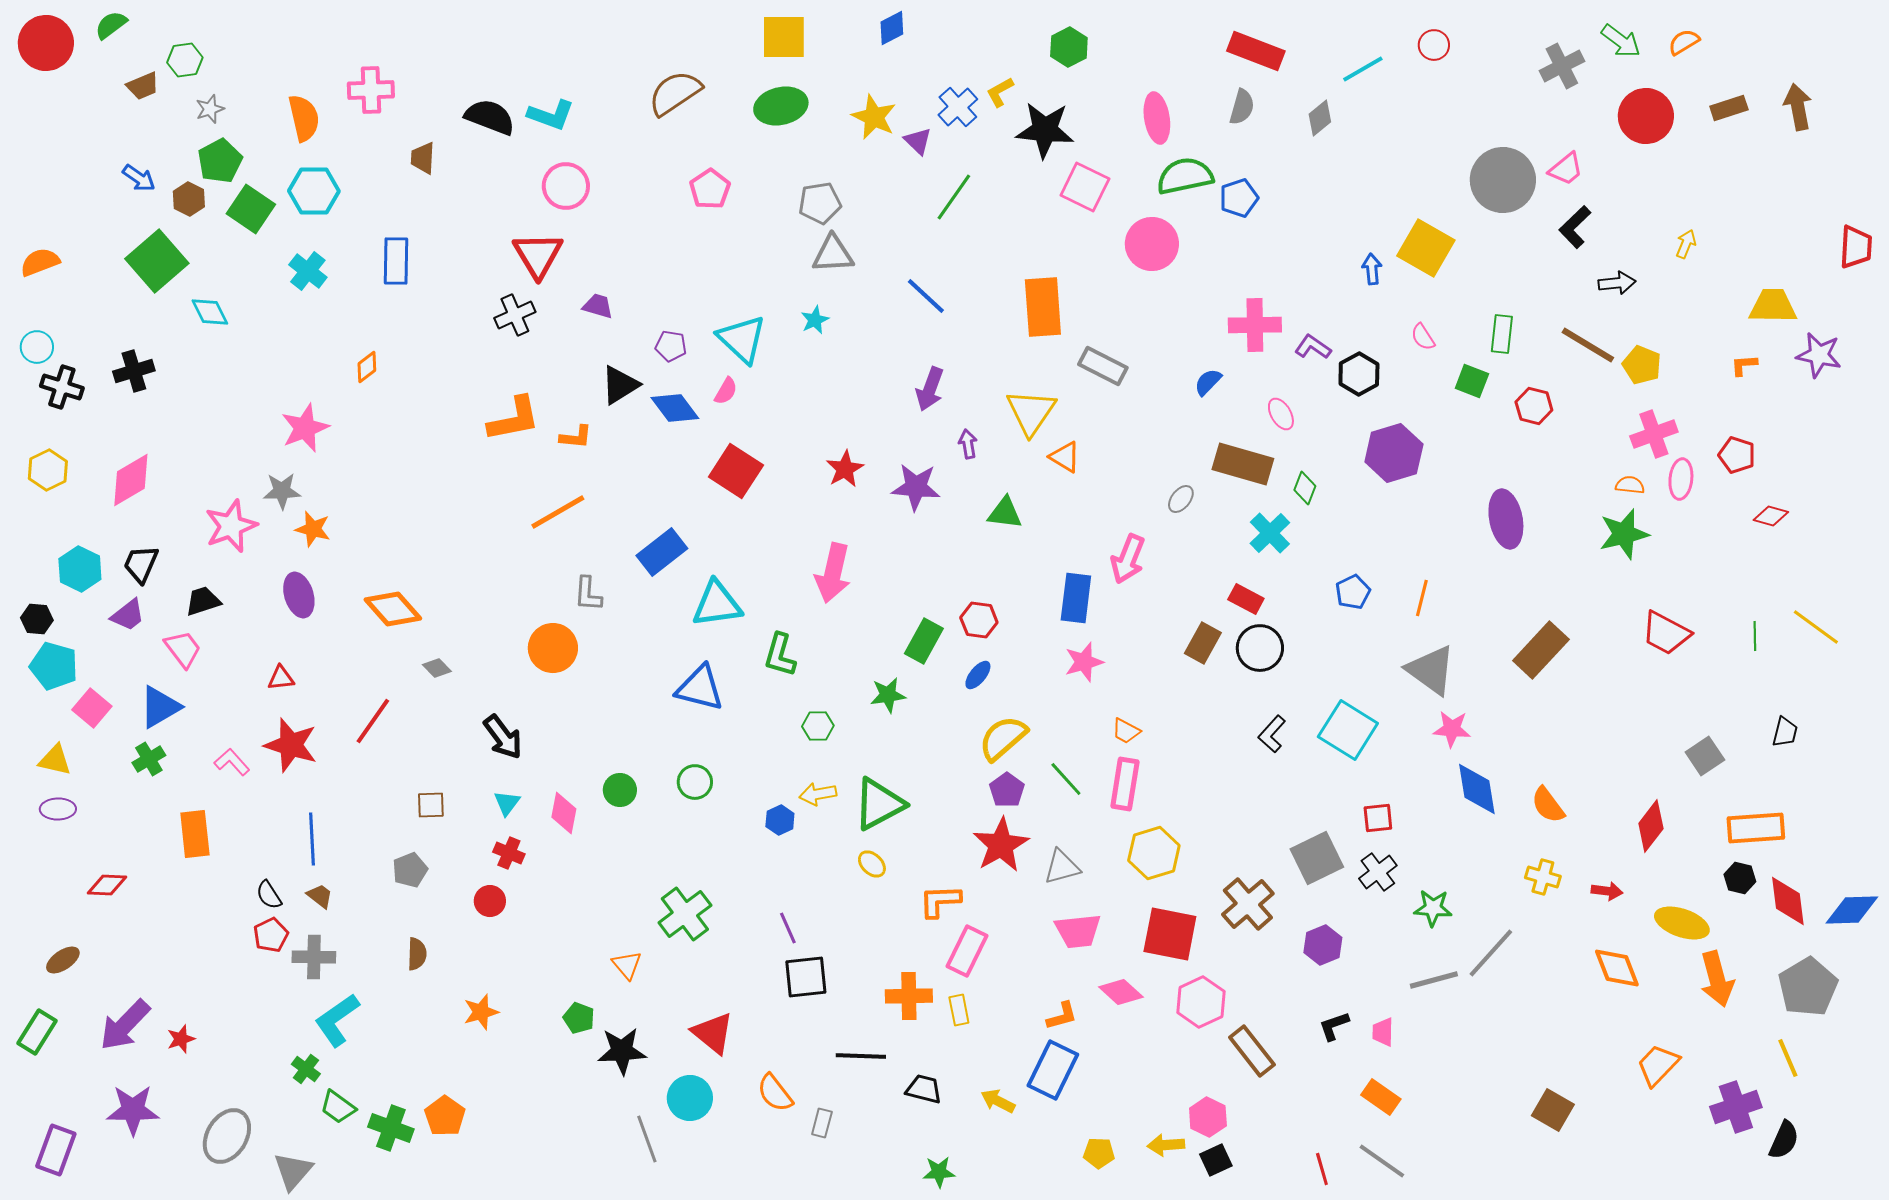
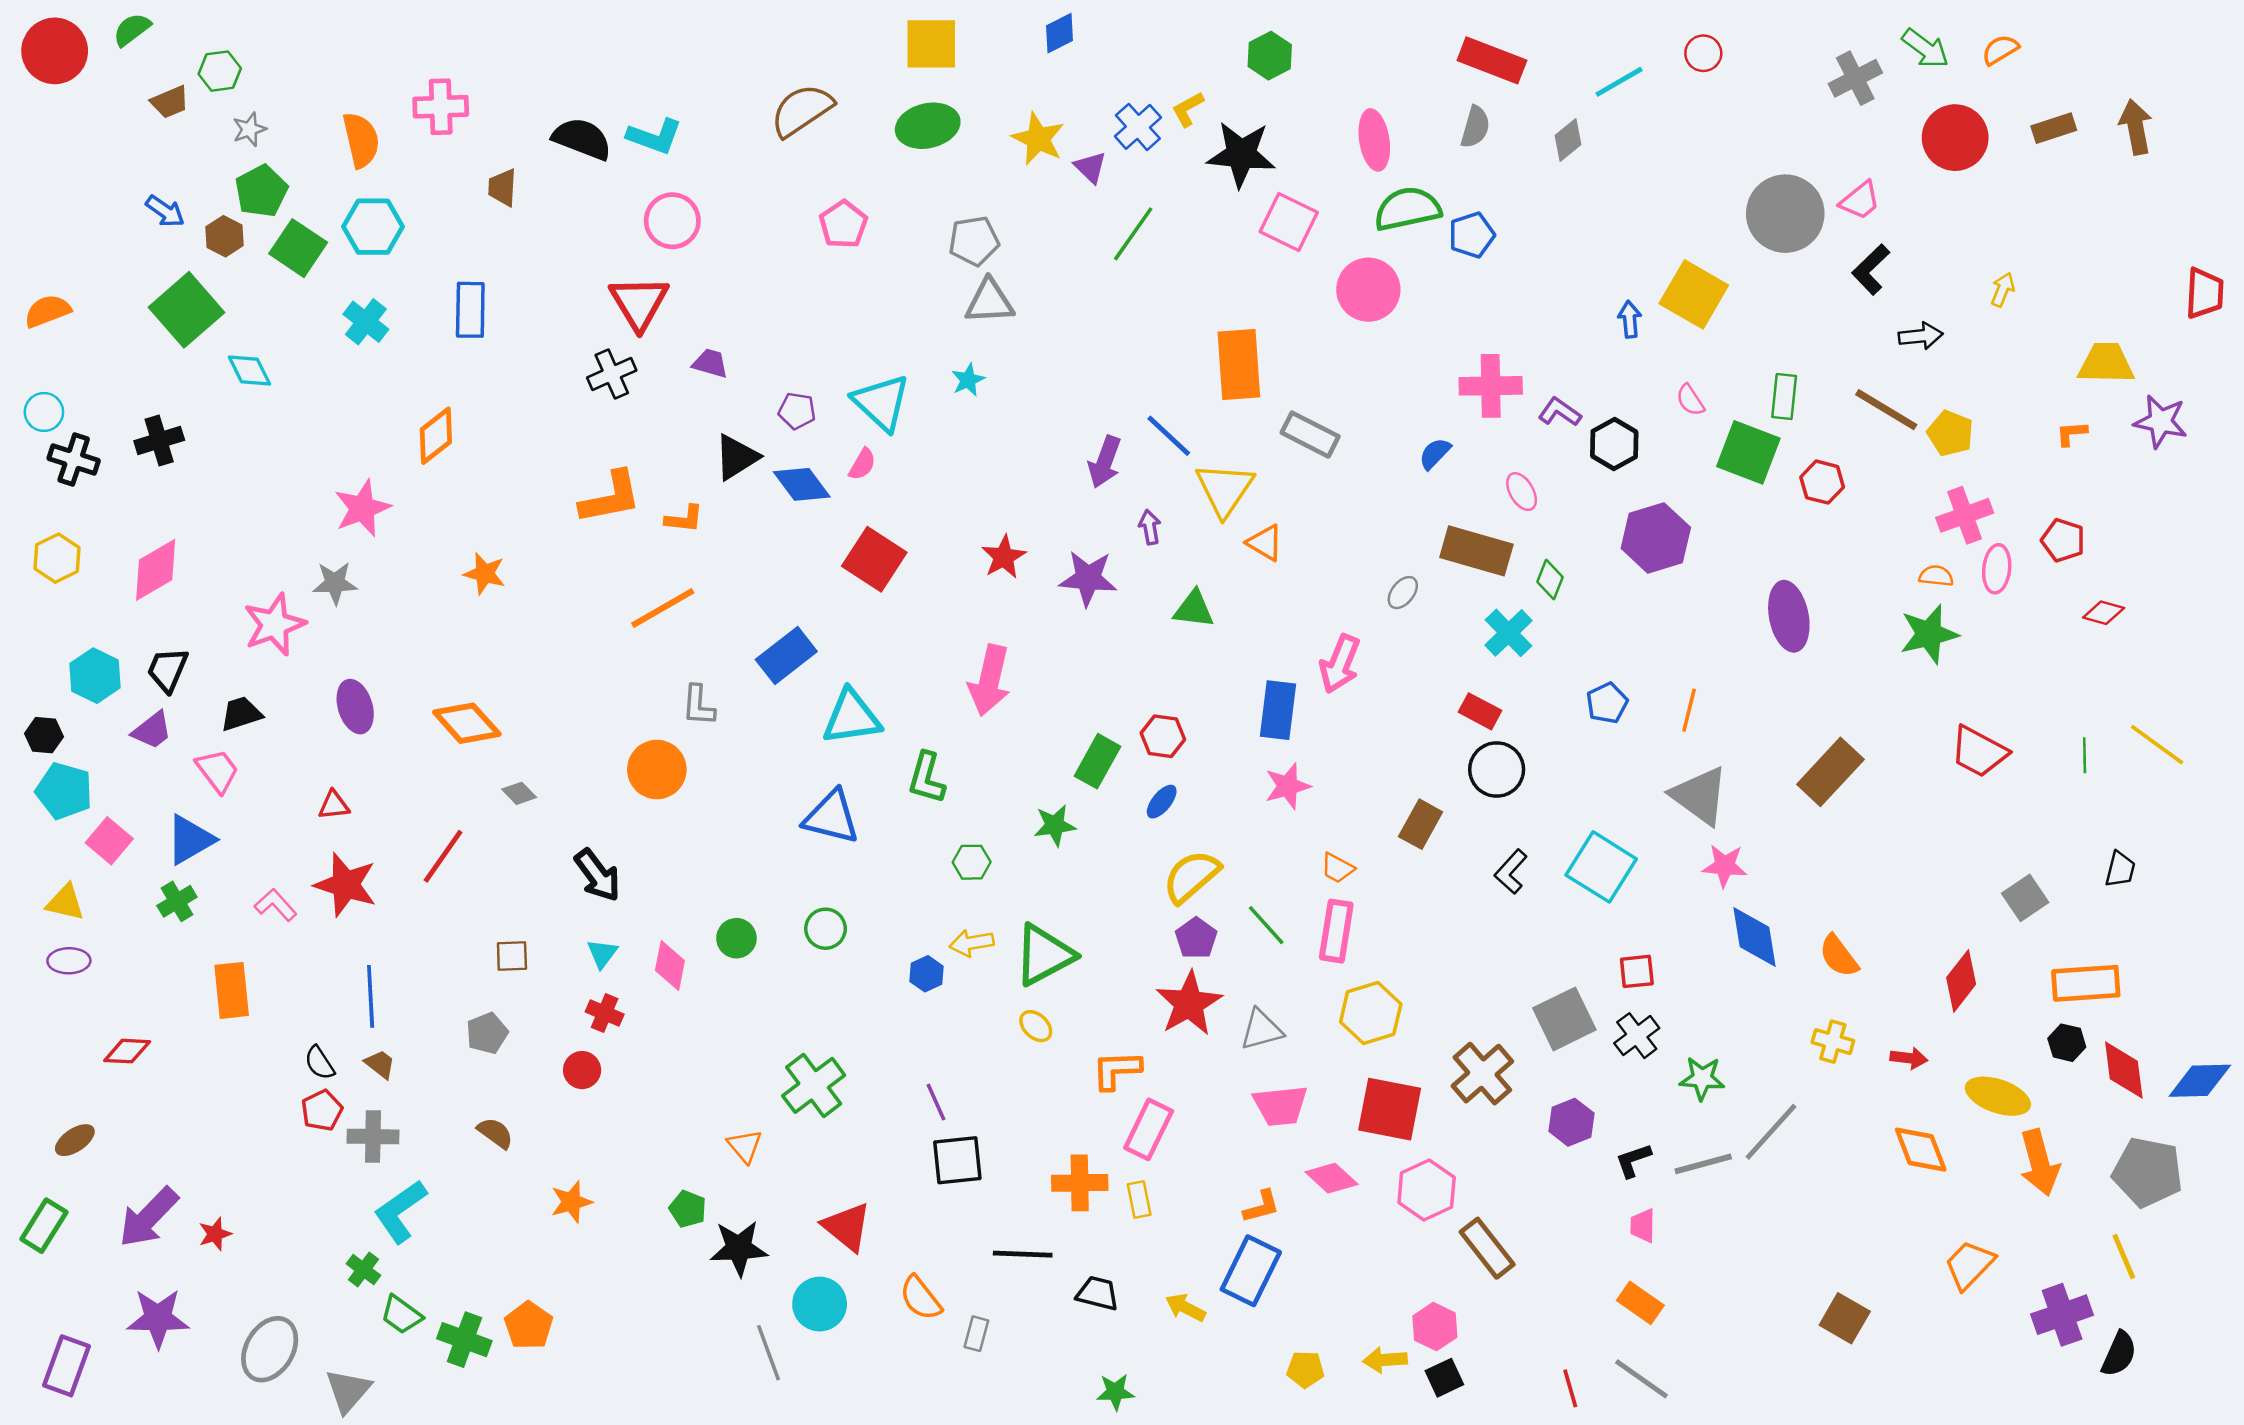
blue line: (926, 296) -> (1169, 436), moved
orange diamond: (367, 367) -> (436, 436), size x1.5
green square: (1472, 381) -> (1748, 452), size x1.6
orange star: (313, 529) -> (485, 574), moved
brown rectangle: (1203, 643) -> (1421, 824), moved
brown semicircle: (417, 954) -> (495, 1133), turned -56
gray pentagon: (1808, 987) -> (2148, 1172), turned -30
black L-shape: (1334, 1026) -> (1633, 1160), moved

